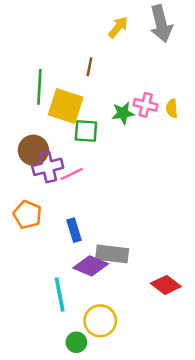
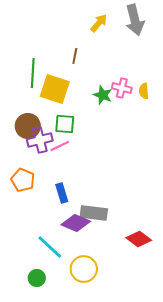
green star: (123, 113) -> (103, 95), turned 30
green square: (86, 131) -> (65, 124), moved
cyan line: (60, 295) -> (50, 247), turned -36
green circle: (76, 342) -> (37, 278), moved

